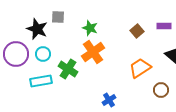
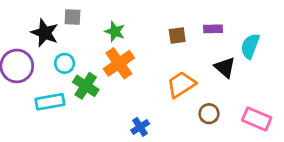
brown square: (137, 31) -> (177, 35), turned 32
cyan circle: (43, 54) -> (65, 63), moved

